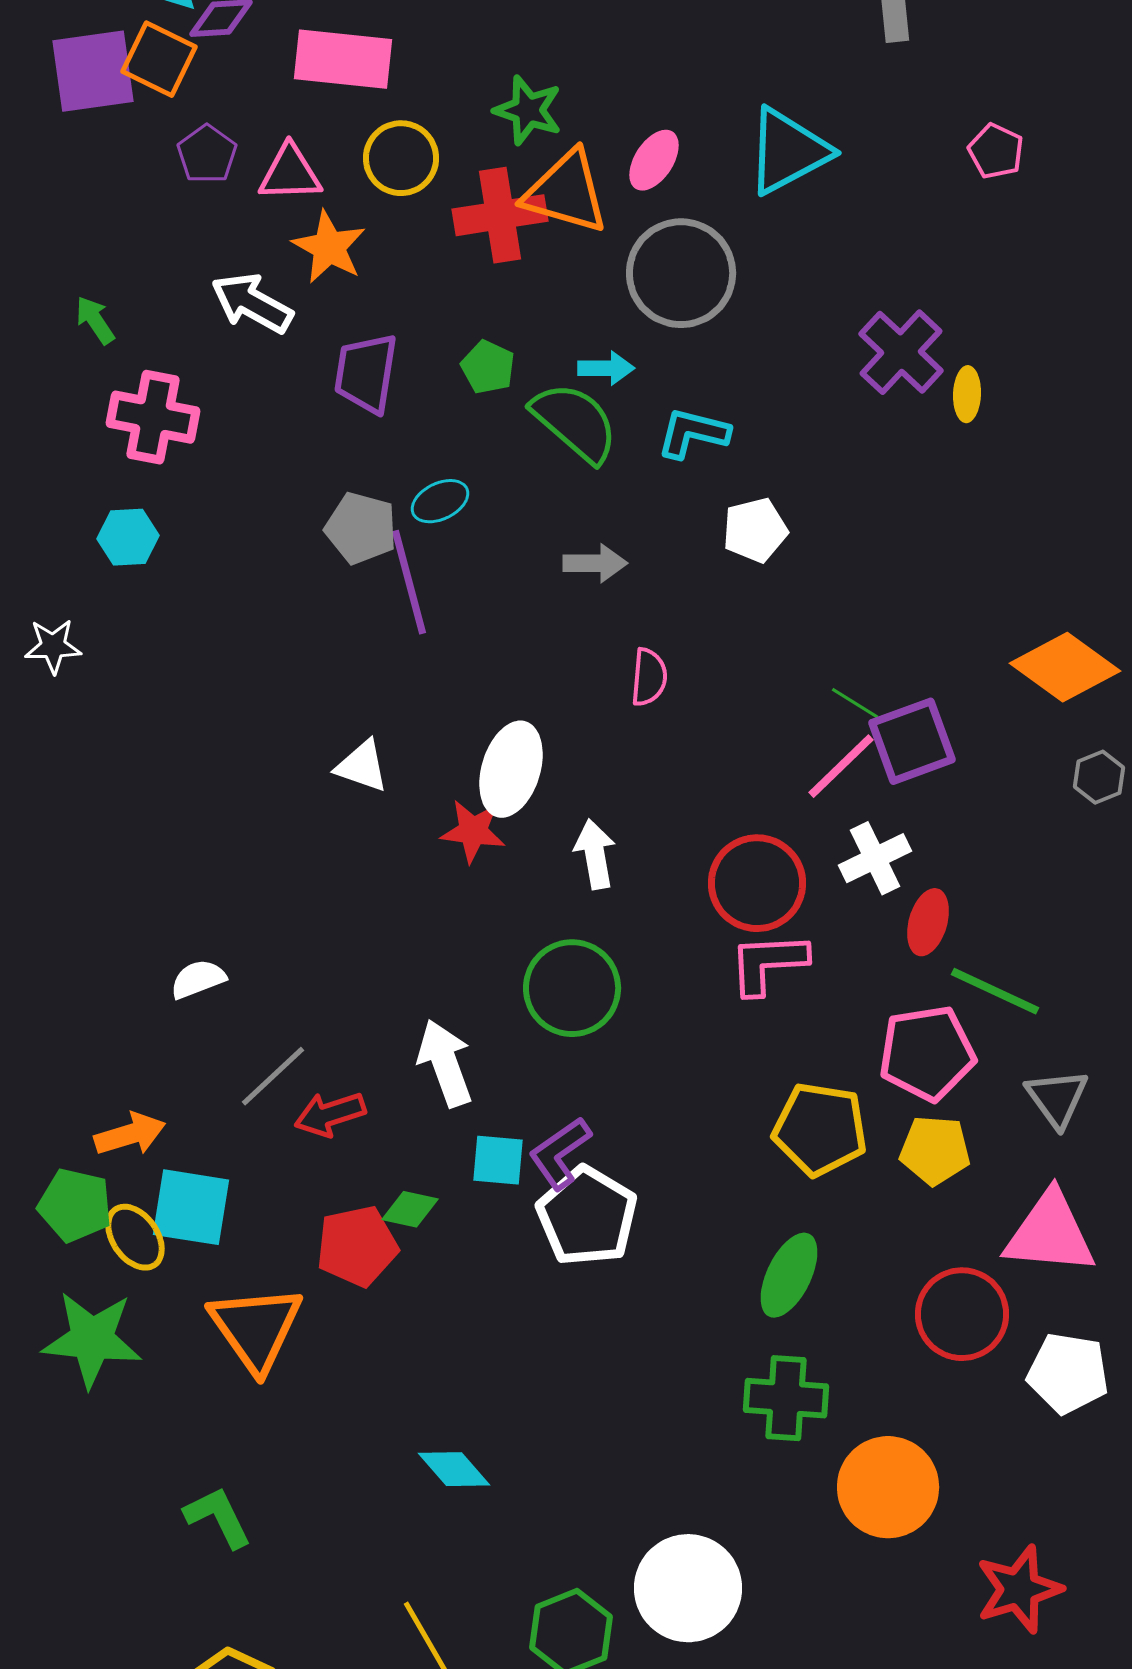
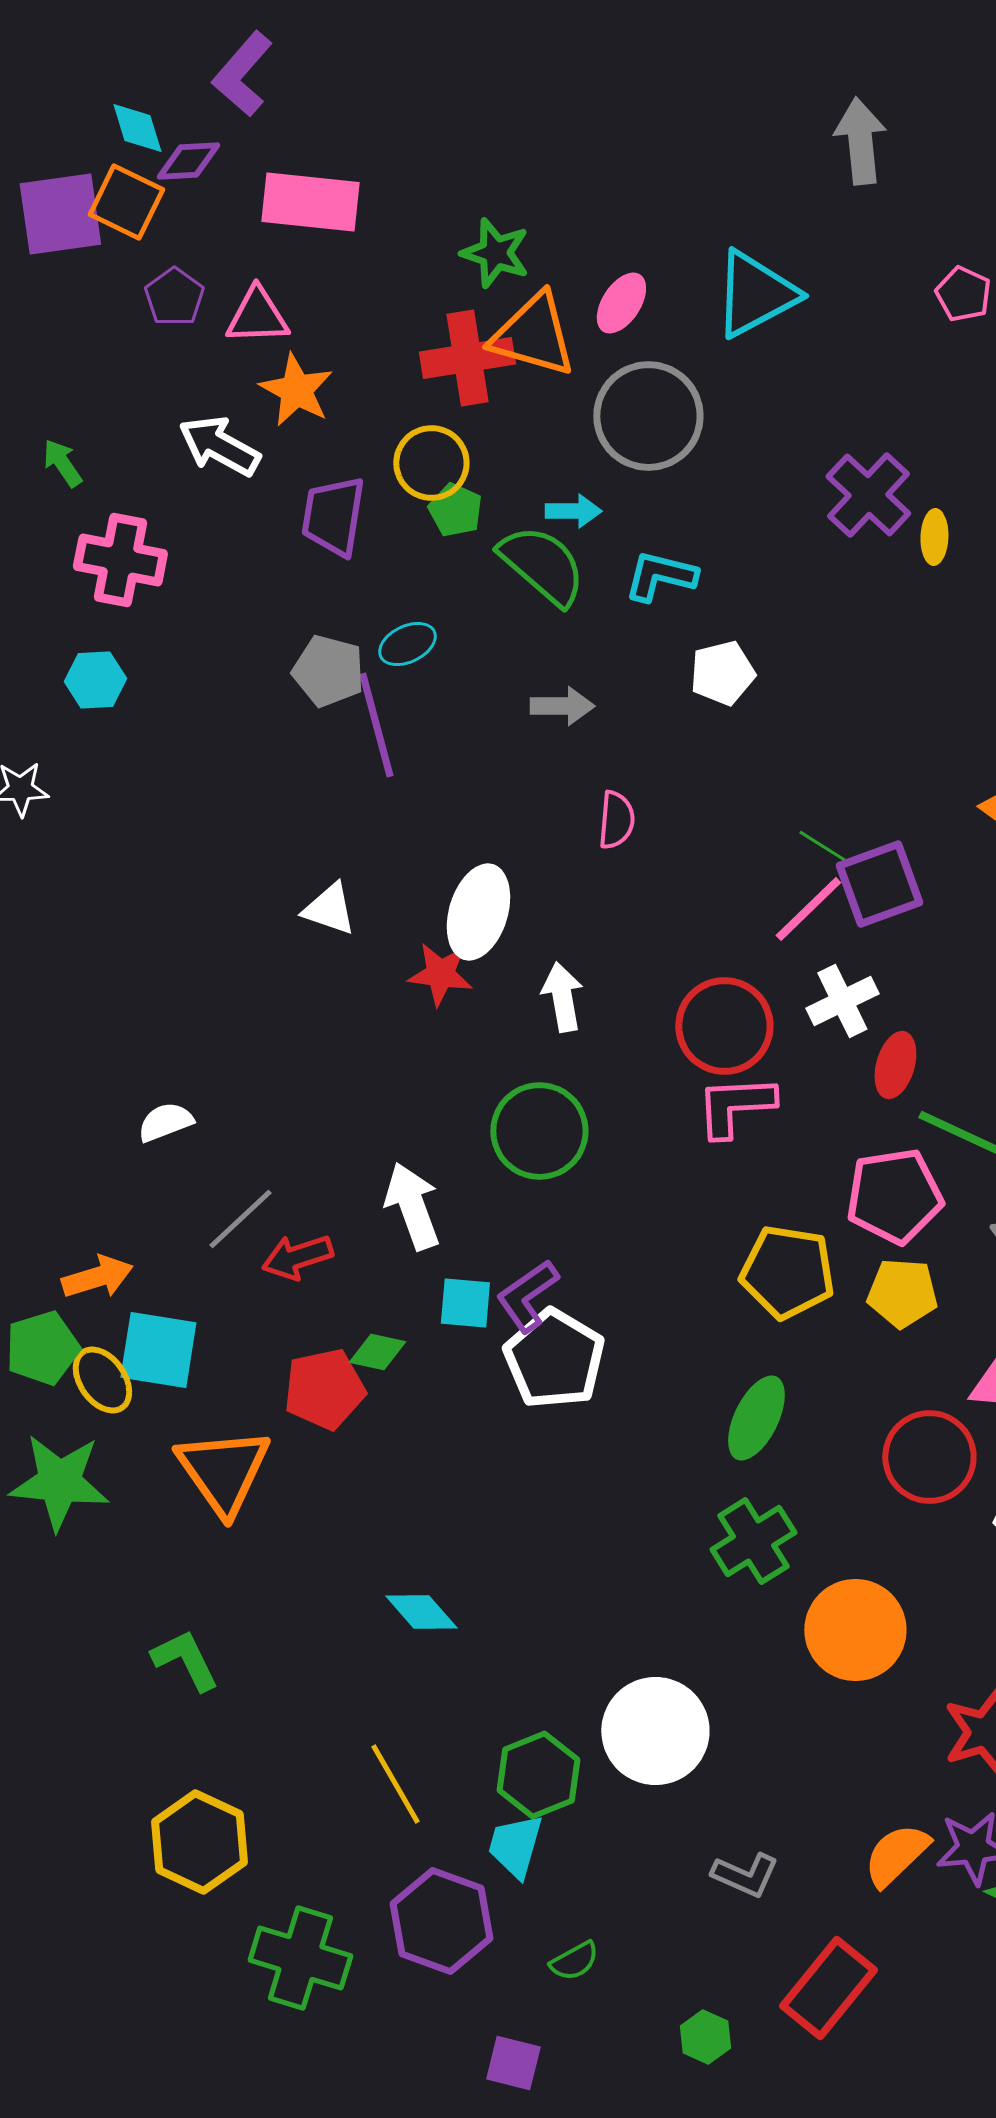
yellow circle: (401, 158) -> (431, 463), moved
green pentagon: (75, 1205) -> (42, 1348), turned -30
green cross: (786, 1398) -> (753, 1541), turned -36

